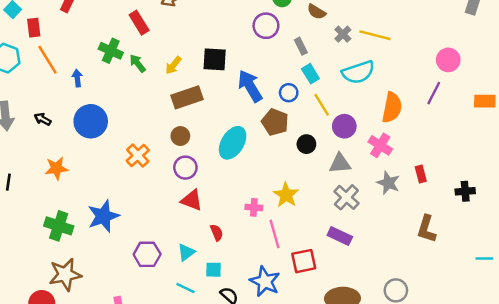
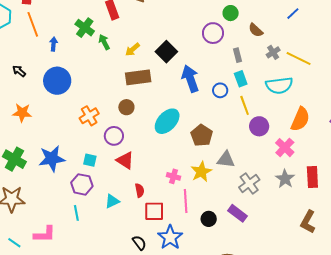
black square: (215, 59) -> (166, 52), turned 30
brown pentagon: (275, 122) -> (202, 135), moved
black circle: (306, 144) -> (209, 219), moved
gray triangle: (340, 163) -> (226, 160), moved
purple circle: (185, 168) -> (114, 136), moved
red rectangle: (421, 174) -> (312, 177), size x1.5
purple hexagon: (147, 254) -> (82, 184), moved
red square: (304, 261) -> (154, 211), moved
cyan square: (214, 270) -> (90, 160), moved
cyan line: (186, 288) -> (76, 213), moved, turned 42

